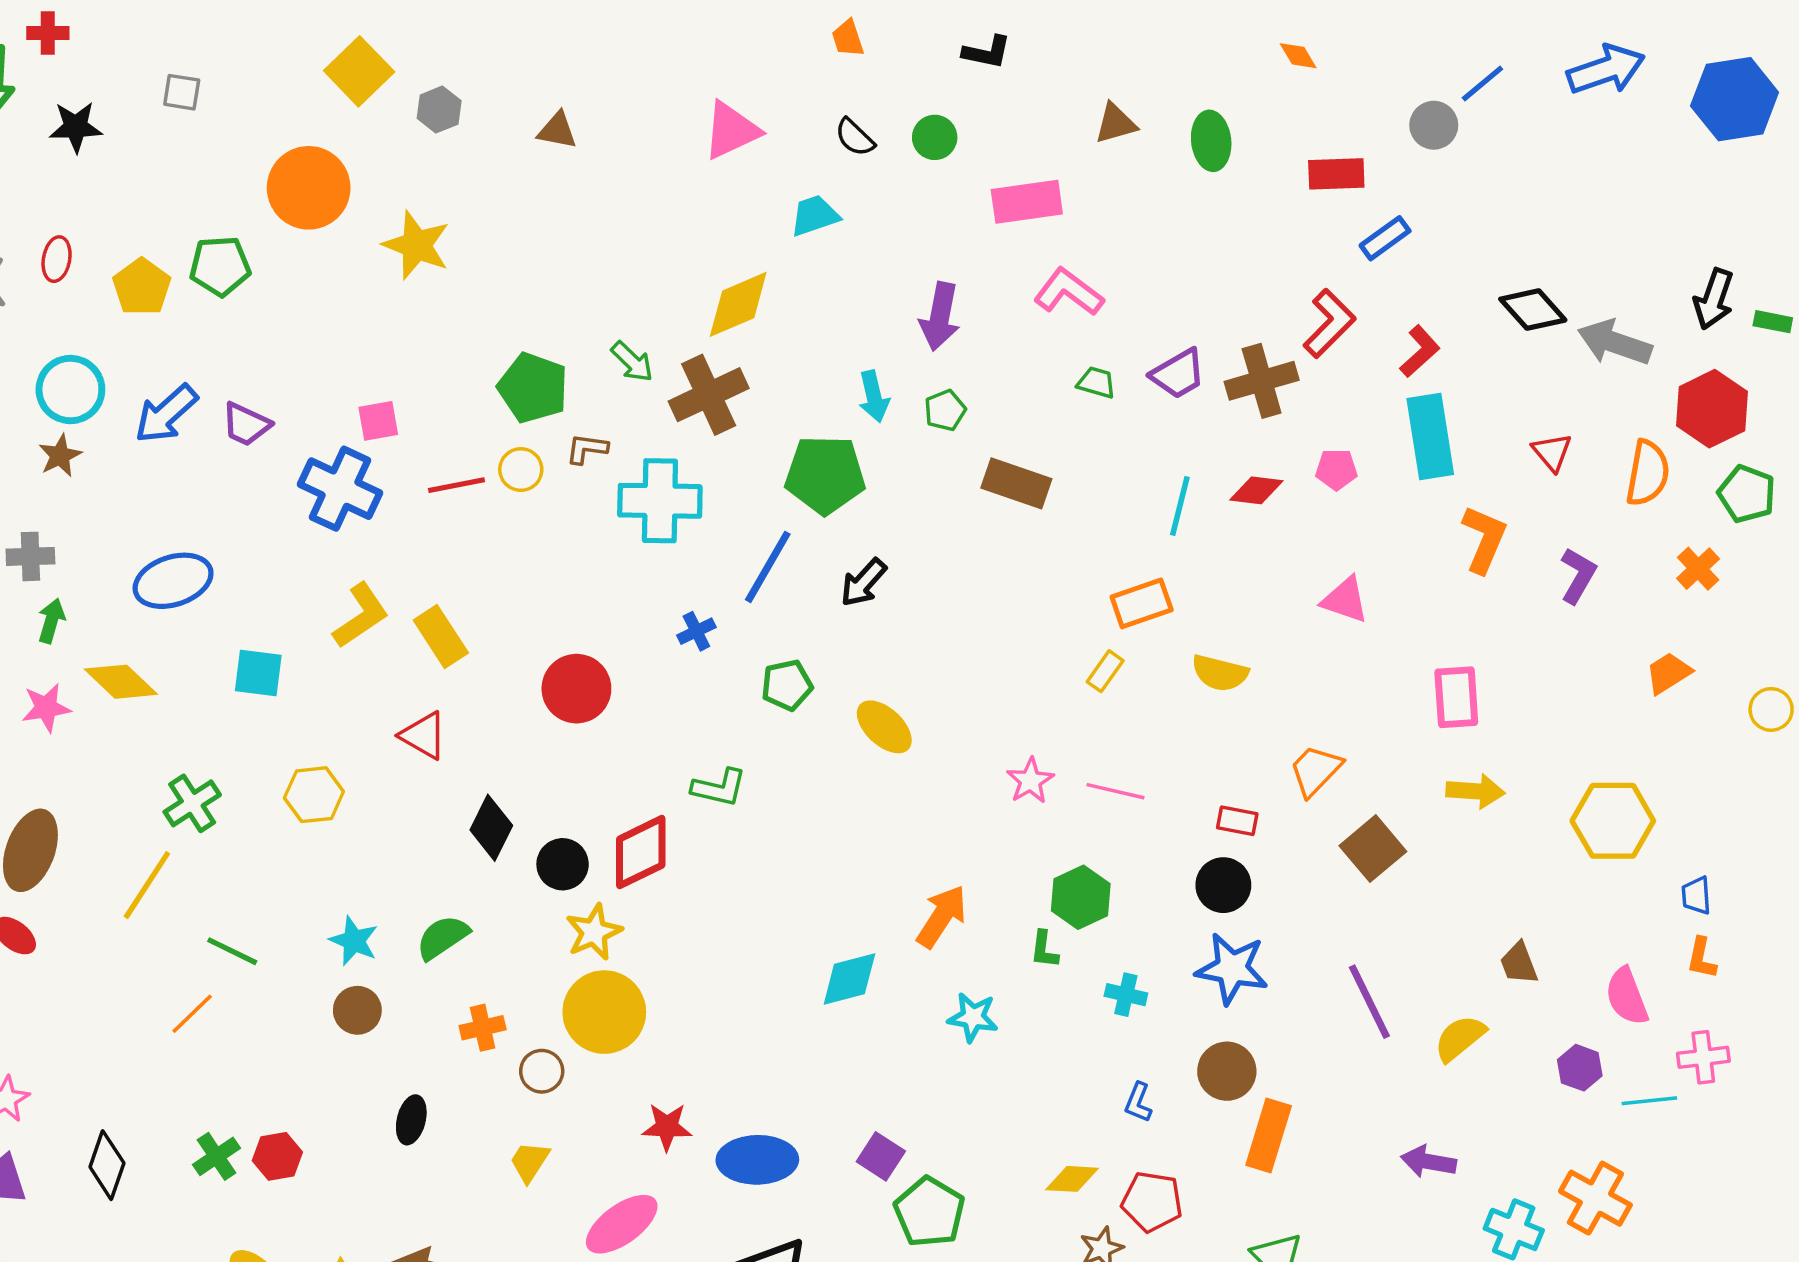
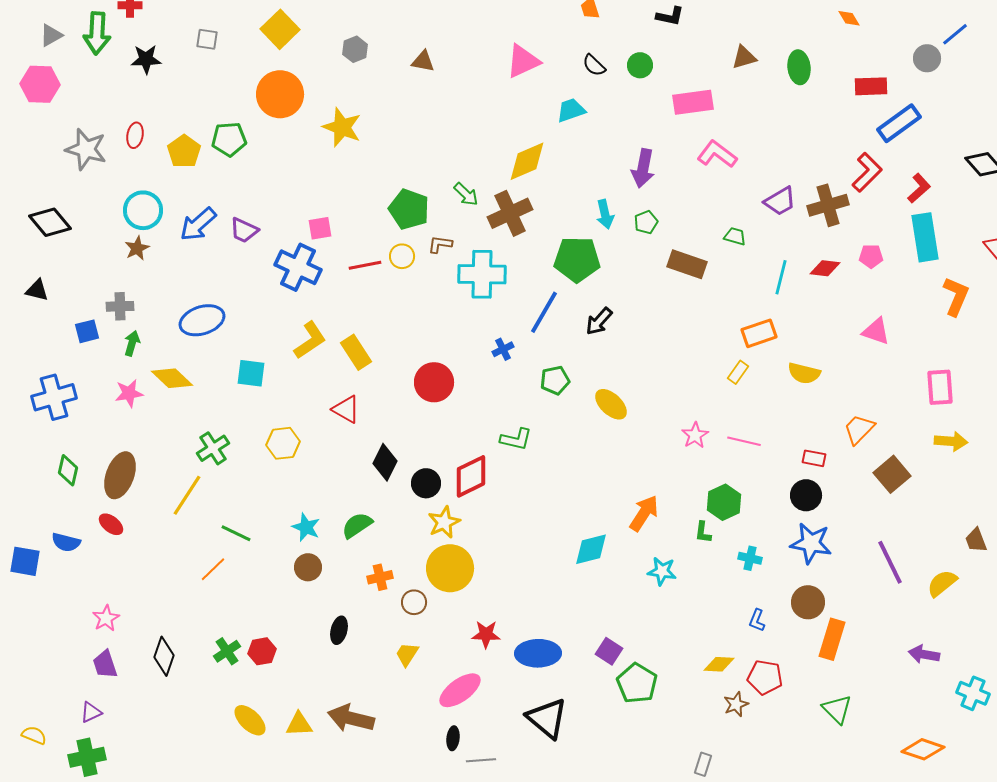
yellow square: (359, 71) -> (280, 29), moved
blue rectangle: (1385, 238) -> (899, 123), size x1.5
green trapezoid: (1096, 383) -> (735, 236), moved

